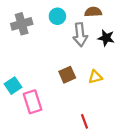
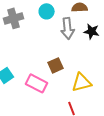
yellow triangle: (95, 77) -> (82, 82), moved, size x1.5
pink rectangle: (33, 102) -> (37, 83), moved, turned -45

